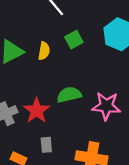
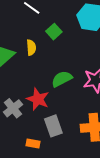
gray rectangle: (46, 145) -> (53, 126), size x1.5

